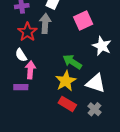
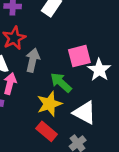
pink square: (83, 20) -> (79, 56), moved
gray arrow: (45, 23) -> (33, 60), moved

